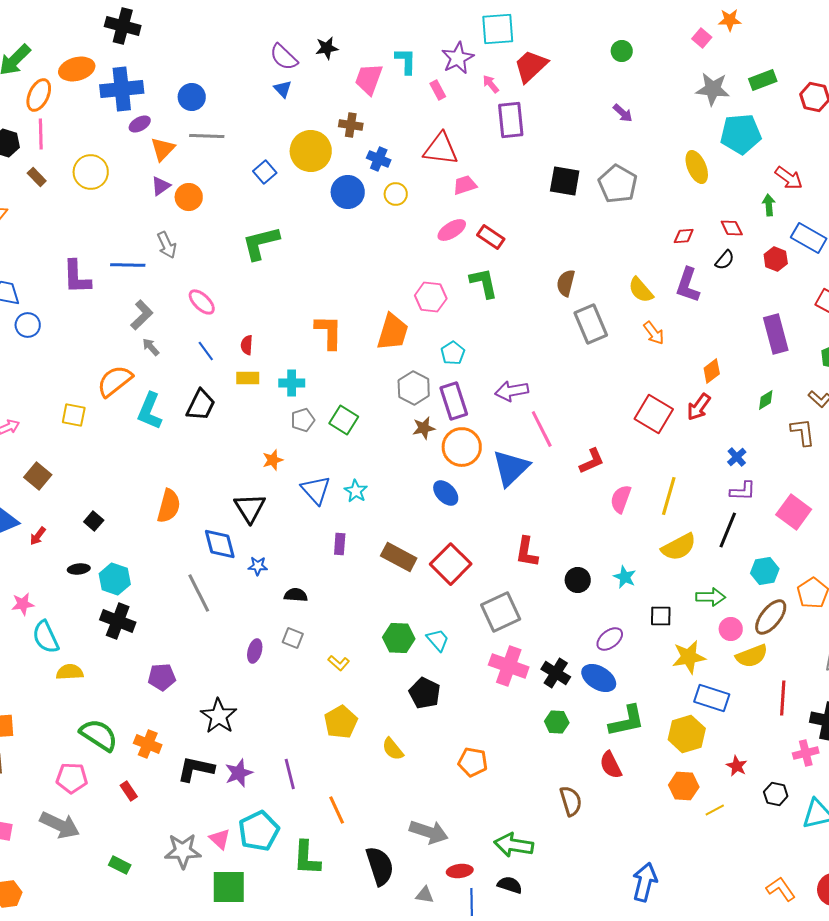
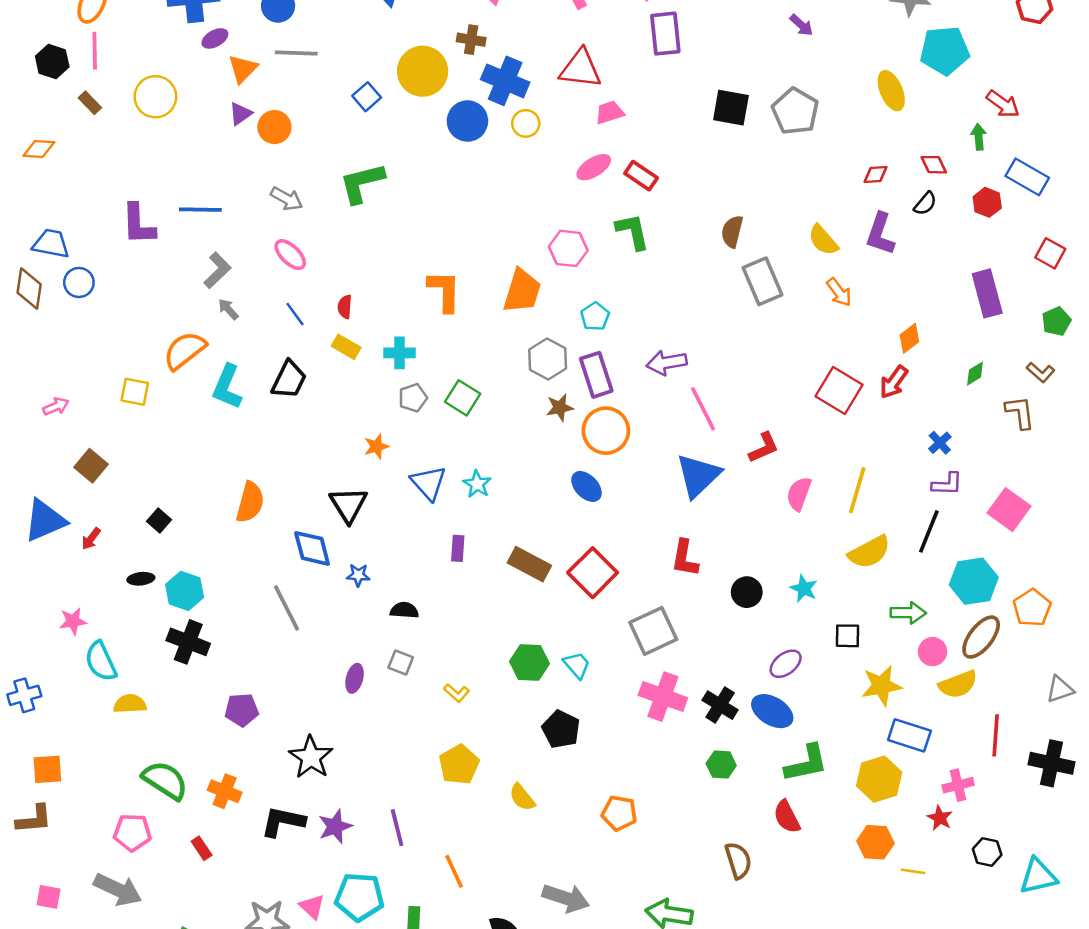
blue cross: (379, 159) -> (505, 81), size x1.6
gray arrow: (167, 245) -> (287, 199), moved, turned -36
yellow rectangle: (248, 378) -> (346, 347), turned 30
blue triangle: (511, 468) -> (698, 476), moved
cyan hexagon: (765, 571) -> (974, 581), size x1.4
pink cross: (806, 753) -> (958, 785), moved
yellow line: (715, 810) -> (913, 871), turned 36
cyan pentagon: (259, 831) -> (359, 897), turned 30

